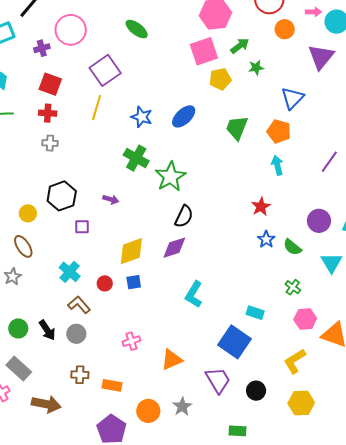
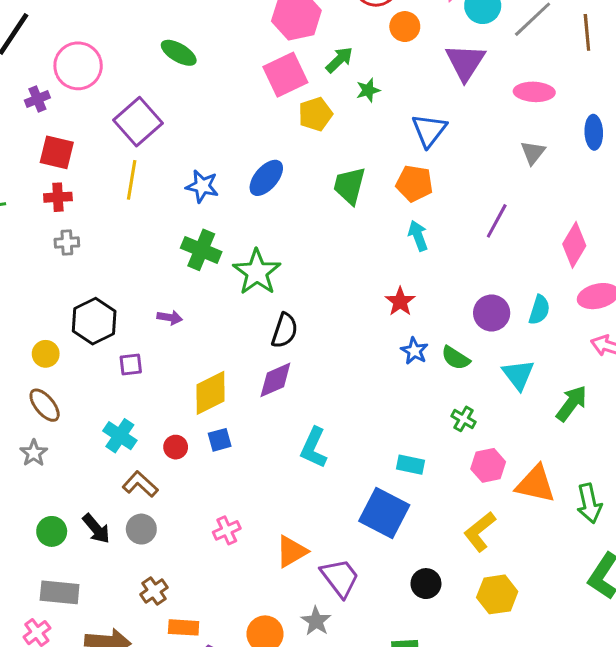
gray rectangle: (19, 368) -> (60, 592), turned -30
brown cross: (80, 375) -> (154, 591), turned -30
purple trapezoid: (218, 380) -> (340, 578), moved
orange rectangle: (112, 385) -> (184, 627), moved

